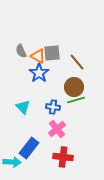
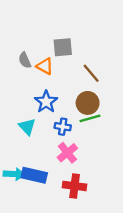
gray square: (52, 53) -> (63, 47), moved
blue star: (39, 73) -> (46, 102), moved
blue rectangle: (29, 148) -> (34, 175), turned 65
cyan arrow: (12, 162) -> (14, 174), moved

